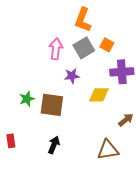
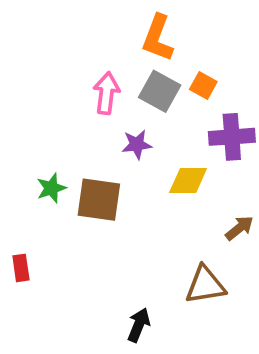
gray square: (84, 48) -> (160, 91), turned -30
black arrow: (54, 145) -> (139, 325), moved

